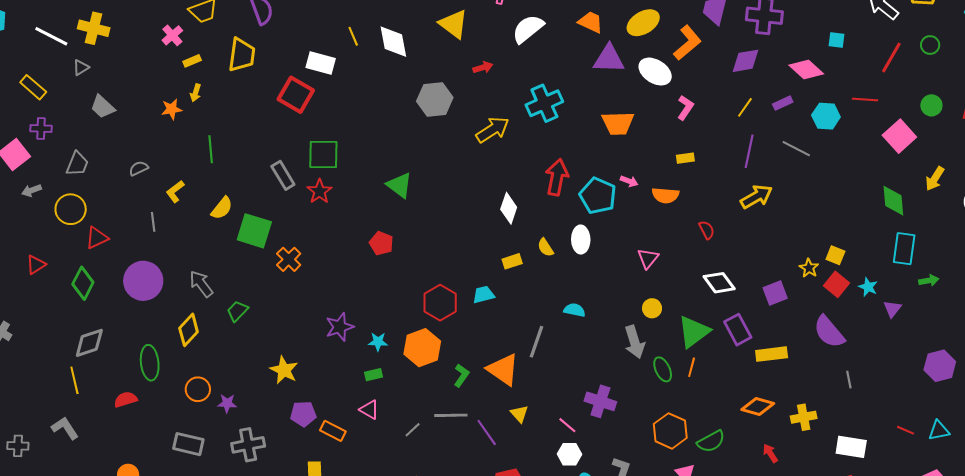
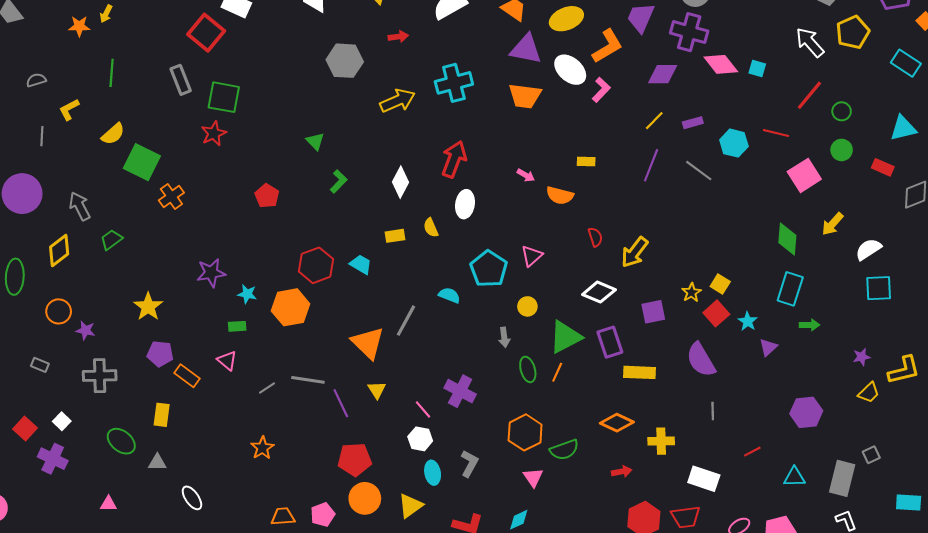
green circle: (930, 45) -> (842, 111), moved
pink diamond: (806, 69) -> (721, 64), moved
pink L-shape: (685, 108) -> (601, 90), moved
orange trapezoid: (618, 123) -> (525, 96), moved
gray rectangle: (283, 175) -> (181, 80), moved
green triangle: (399, 185) -> (315, 141), moved, size x0.7
cyan pentagon: (598, 196) -> (489, 269), moved
yellow arrow: (756, 197) -> (635, 252), moved, turned 148
white ellipse: (581, 240) -> (465, 204), moved
white diamond: (719, 283) -> (599, 292), turned -40
cyan trapezoid: (483, 295) -> (361, 264), turned 35
gray arrow: (635, 342) -> (504, 337), size x0.6
green L-shape: (461, 375) -> (339, 182), moved
red line: (905, 430) -> (752, 452), moved, turned -60
gray rectangle: (188, 444) -> (40, 365), size x0.6
red arrow: (770, 453) -> (622, 472), turned 102

